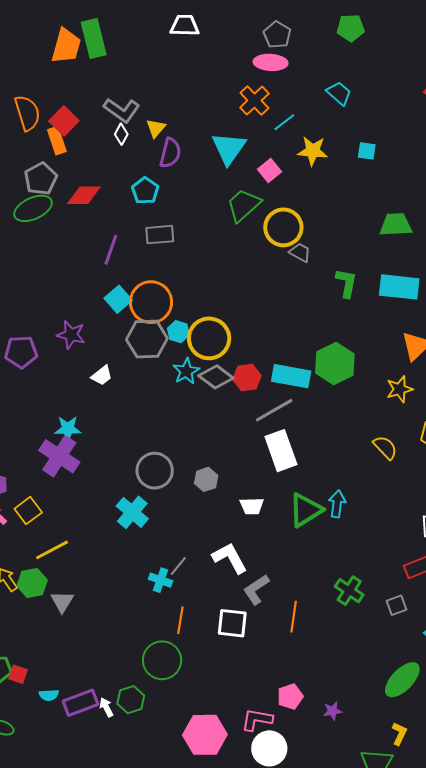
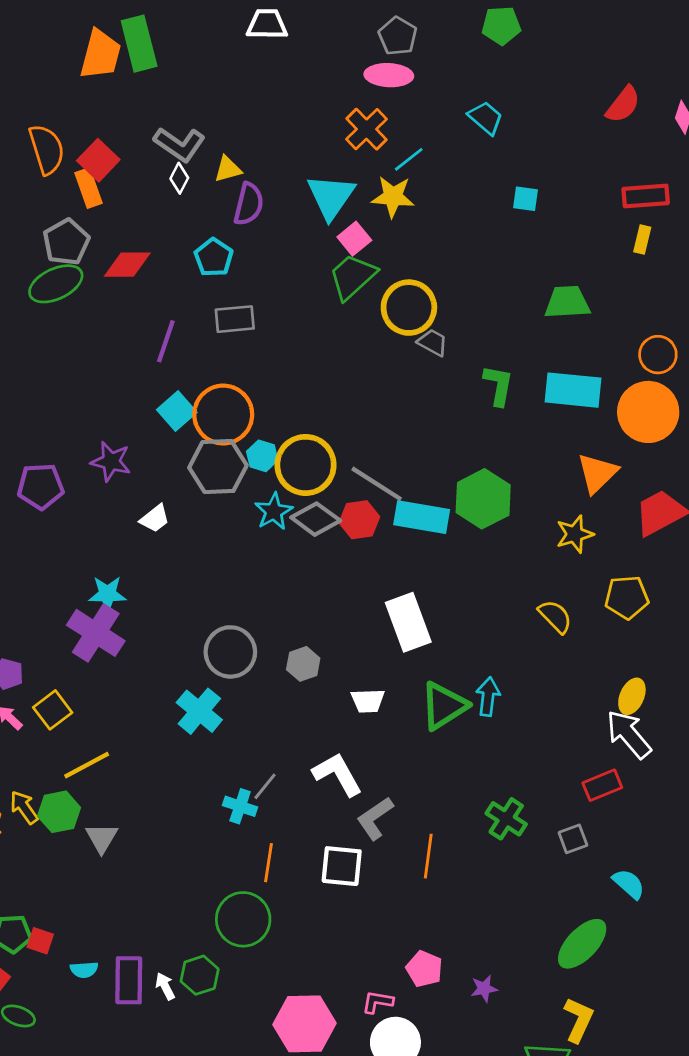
yellow triangle: (156, 128) -> (228, 169), turned 35
yellow star: (313, 151) -> (393, 197), moved
pink square: (270, 171) -> (354, 239), moved
gray line: (274, 410) -> (377, 484), moved, turned 63
pink pentagon: (290, 697) -> (424, 969), turned -30
purple rectangle: (81, 703) -> (129, 980), turned -68
pink L-shape: (257, 720) -> (378, 1002), size x0.7
yellow L-shape: (399, 734) -> (579, 1020), size x1.4

